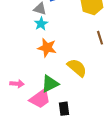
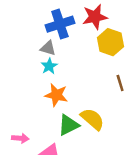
green triangle: (50, 84) -> (68, 125), moved

